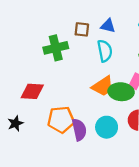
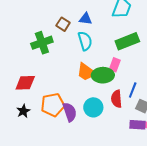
brown square: (82, 29) -> (63, 24), turned 32
orange trapezoid: (103, 86) -> (86, 72), turned 75
black star: (15, 123) -> (23, 111), moved

